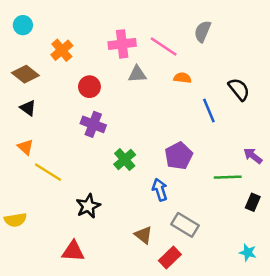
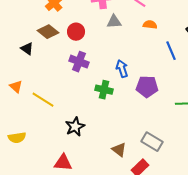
brown diamond: (25, 74) -> (48, 32), moved
orange triangle: (25, 147) -> (16, 87), moved
purple pentagon: (179, 156) -> (147, 87), turned 30
green cross: (125, 160) -> (104, 90), turned -36
blue arrow: (160, 190) -> (122, 69), moved

